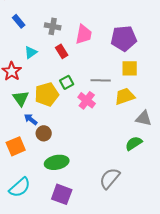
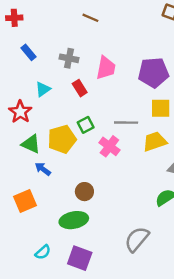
green triangle: (21, 98) -> (31, 144), turned -30
brown circle: (44, 133) -> (84, 192), moved
cyan semicircle: (20, 187) -> (43, 252), moved, size x0.6

